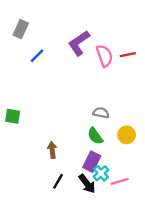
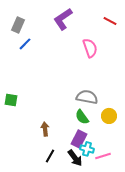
purple L-shape: (79, 43) -> (63, 19), moved
red line: (128, 55) -> (110, 21), moved, turned 40
blue line: (37, 56) -> (25, 44), moved
gray semicircle: (101, 113) -> (87, 97), size x1.5
cyan cross: (101, 173) -> (87, 149), turned -32

